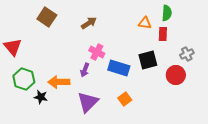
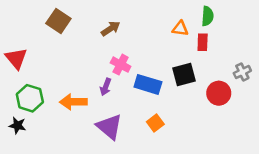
gray cross: (187, 54) -> (242, 72), moved
black star: (41, 97) -> (17, 125), moved
purple triangle: (88, 102) -> (109, 127), turned -35

